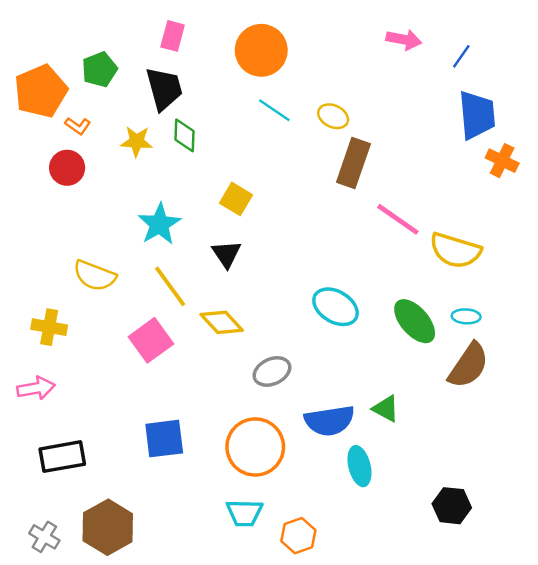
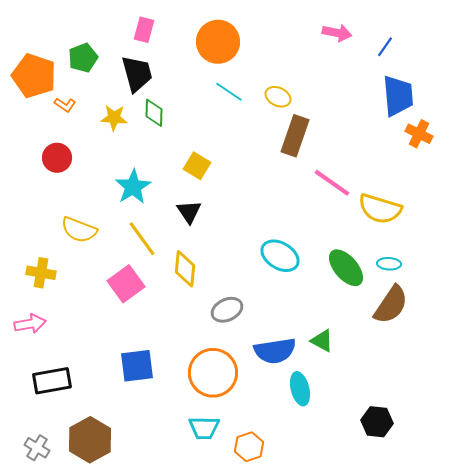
orange pentagon: (41, 91) -> (34, 76), turned -30
red circle: (67, 168) -> (57, 158), moved
yellow diamond: (222, 322) -> (185, 269), turned 48

